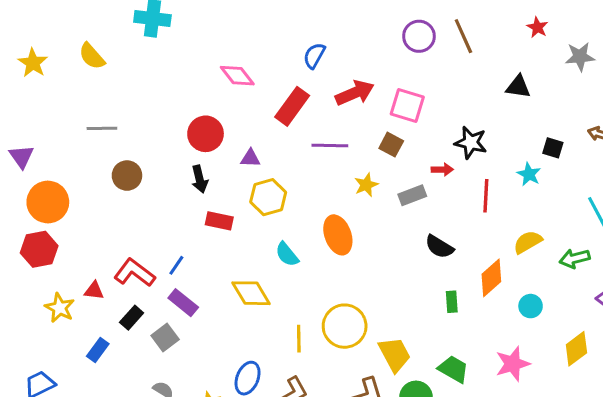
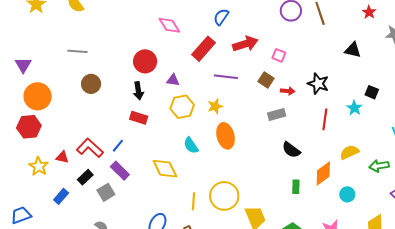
pink square: (407, 105) -> (279, 55), size x0.6
red arrow: (442, 170) -> (288, 91), moved
yellow star: (366, 185) -> (215, 106), moved
red rectangle: (219, 221) -> (139, 118), moved

